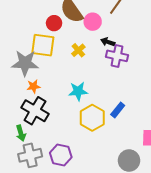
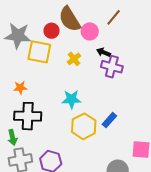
gray star: (25, 63) -> (18, 36), moved
orange star: (34, 86) -> (20, 88), moved
black cross: (35, 111) -> (28, 116), turned -32

